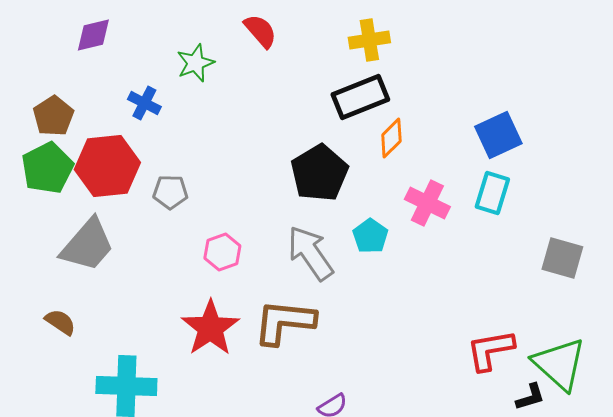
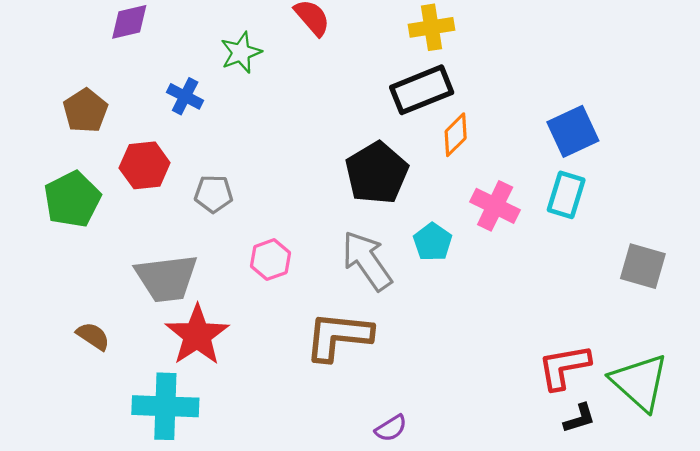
red hexagon: (107, 166) -> (145, 165), size x0.7
green pentagon: (47, 168) -> (72, 199), moved
gray trapezoid: (87, 245) -> (166, 278), moved, turned 42
red star: (210, 328) -> (197, 335), moved
black L-shape: (530, 397) -> (579, 418), moved

